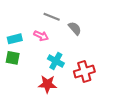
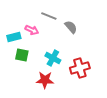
pink arrow: (41, 36) -> (32, 30), moved
green square: (13, 58) -> (22, 55), moved

